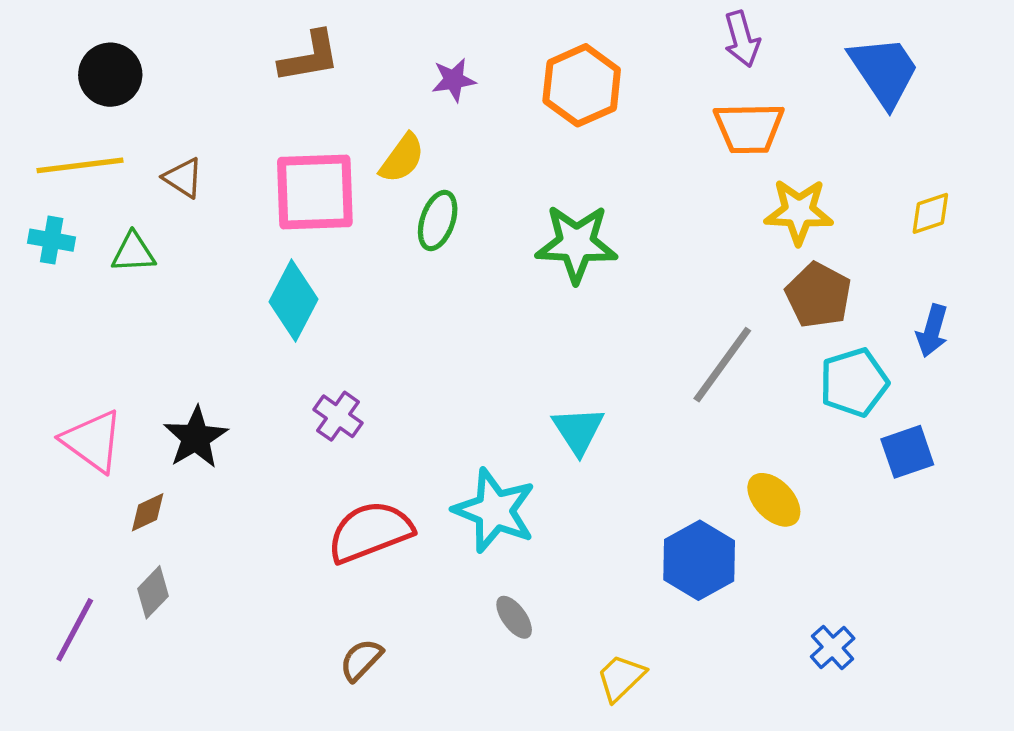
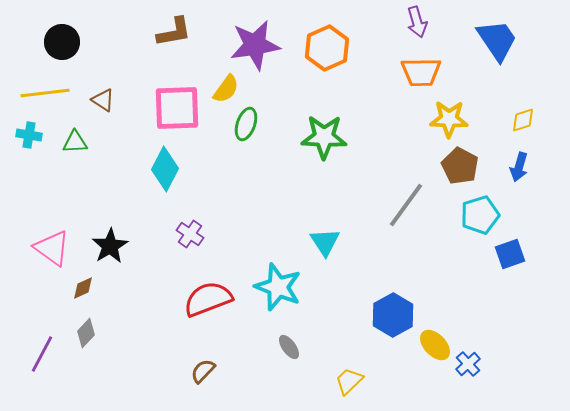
purple star: (454, 80) -> (255, 45), size x2.0
blue arrow: (932, 331) -> (519, 167), moved
yellow ellipse: (774, 500) -> (435, 345), moved

